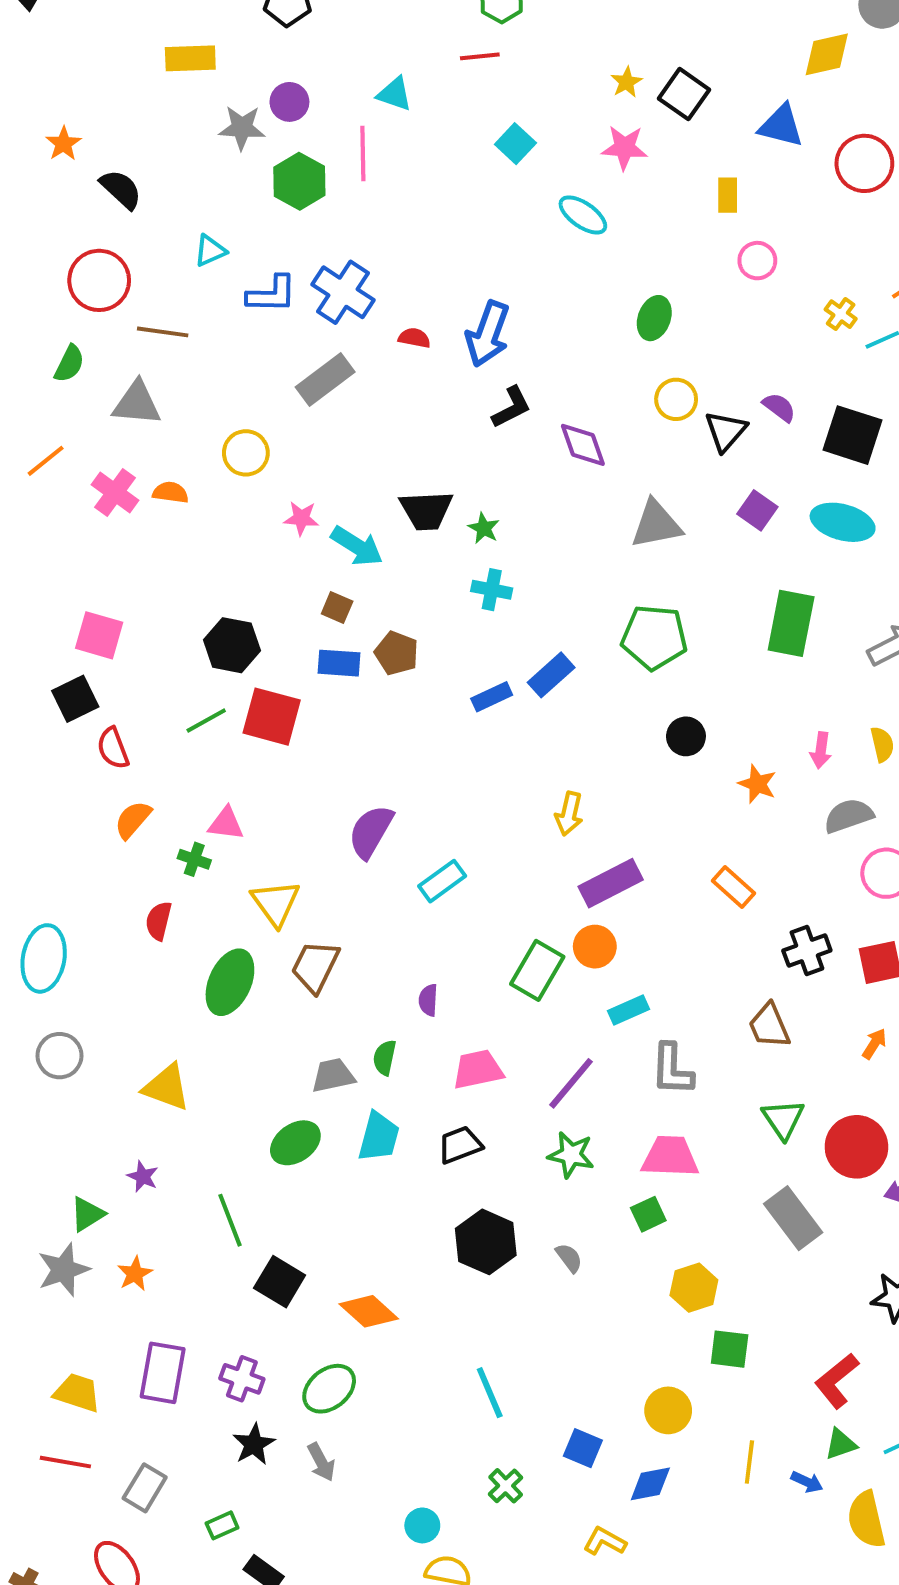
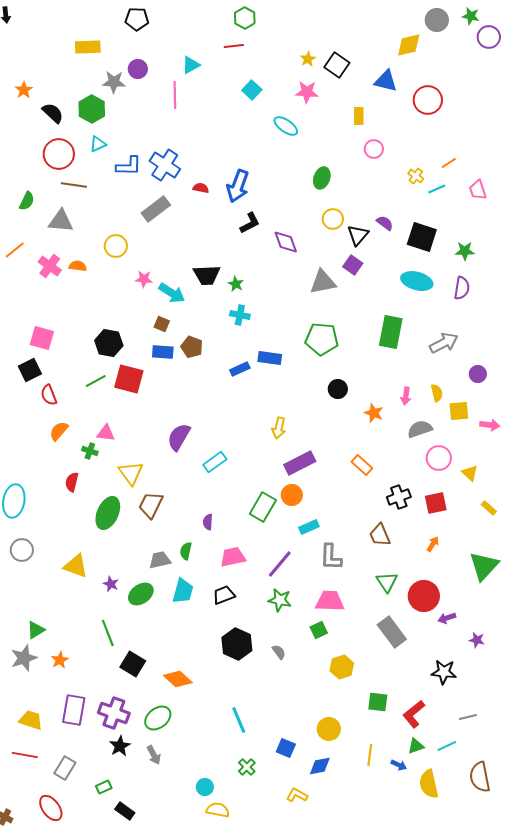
cyan triangle: (395, 94) -> (191, 65), turned -48
green hexagon: (299, 181) -> (92, 109), moved
red circle: (99, 280) -> (59, 154), moved
purple square: (757, 510) -> (353, 265), moved
blue rectangle: (551, 675) -> (270, 358), turned 50
purple star: (143, 1177) -> (111, 584), moved
green square: (730, 1349) -> (378, 702), moved
purple cross: (242, 1379) -> (114, 713), size x1.4

